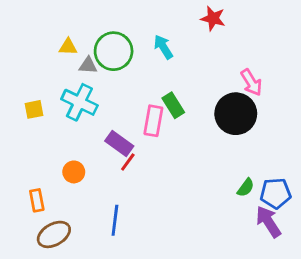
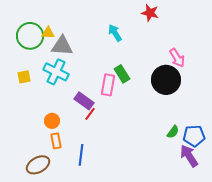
green circle: (114, 51) -> (30, 36), moved
gray triangle: (88, 65) -> (62, 46), size x1.6
orange rectangle: (37, 200) -> (56, 141), moved

